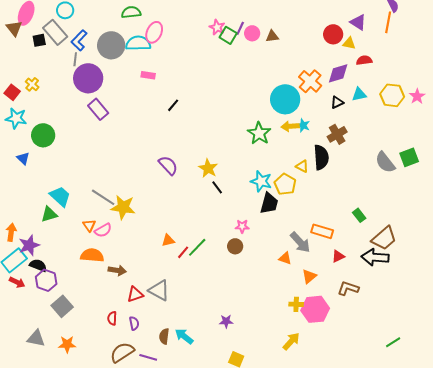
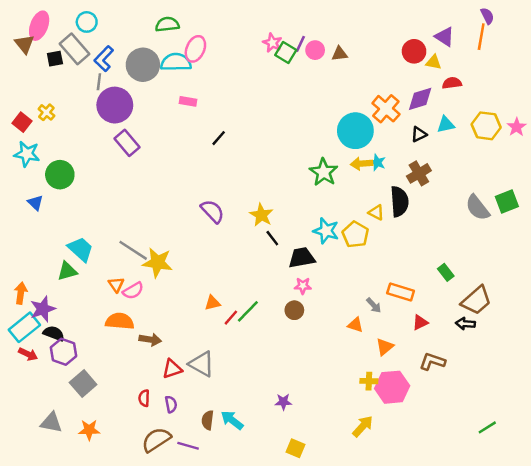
black trapezoid: (269, 203) -> (302, 258), moved, turned -115
gray arrow: (300, 242) -> (374, 305), size x0.6
black arrow: (375, 257) -> (465, 324), size x0.6

